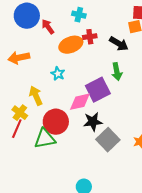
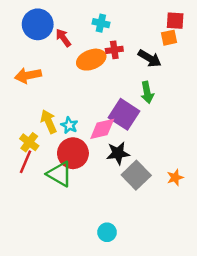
cyan star: (58, 74) -> (69, 125), moved
purple square: (98, 90) -> (124, 114), turned -30
green triangle: (45, 139) -> (60, 174), turned 40

